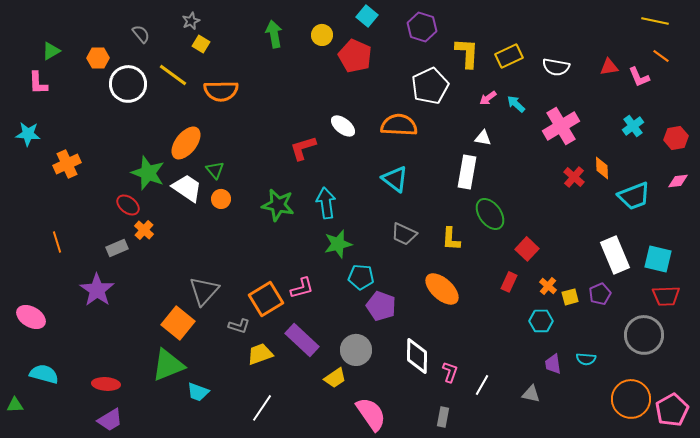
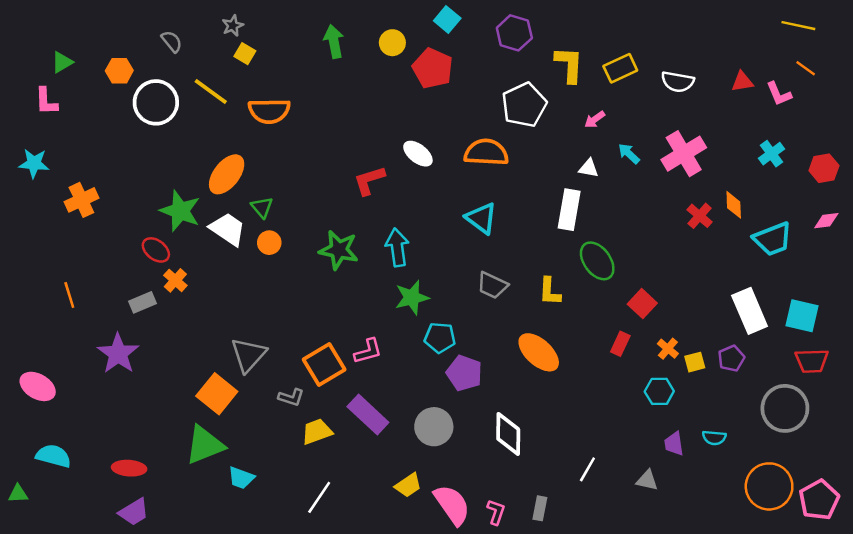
cyan arrow: (516, 104) -> (629, 154), moved
pink L-shape: (450, 372) -> (496, 512), moved
yellow trapezoid: (335, 378) -> (408, 485), moved

